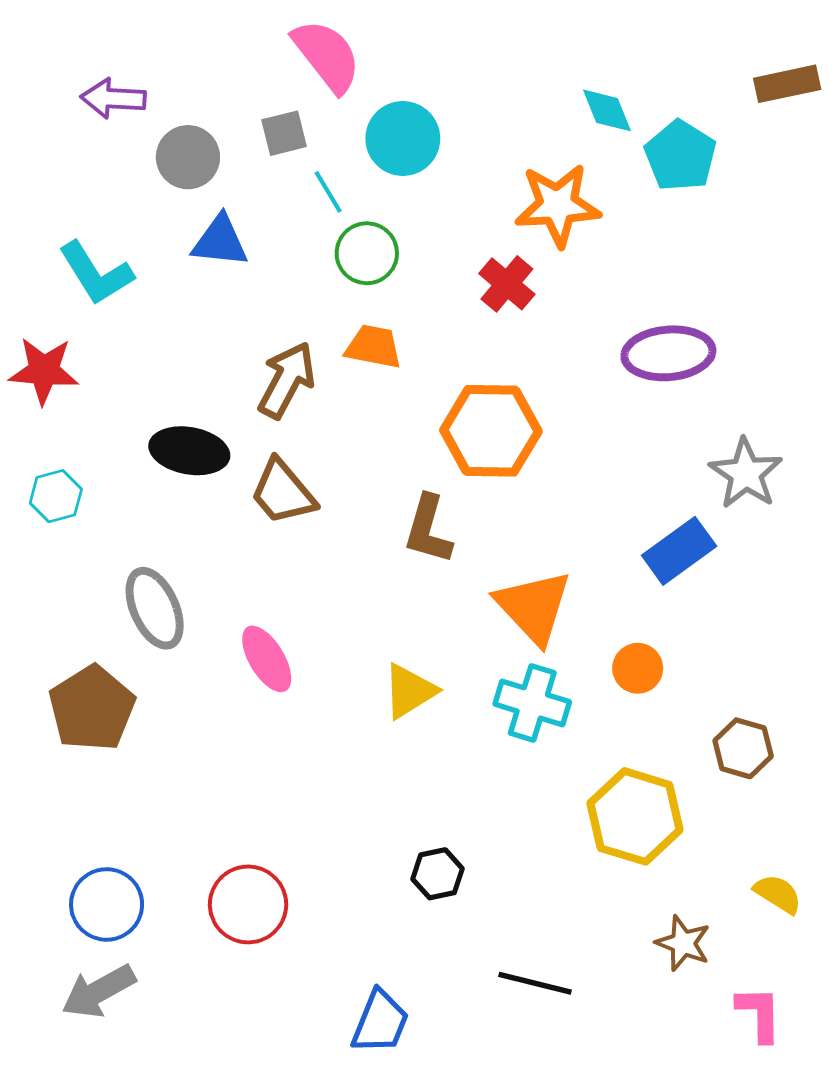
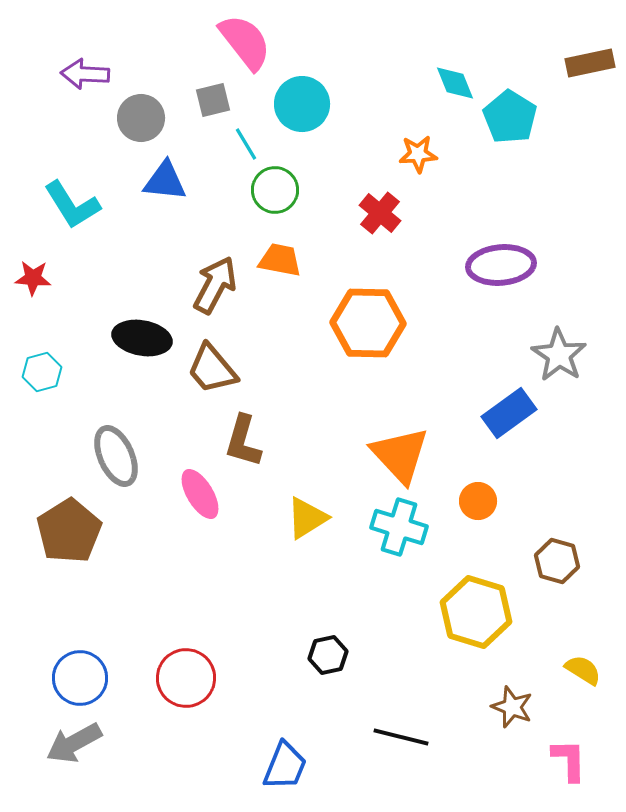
orange star: (558, 205) -> (418, 154), size x0.6
red star: (44, 371) -> (33, 278), size x0.7
brown L-shape: (428, 529) -> (243, 441), moved

